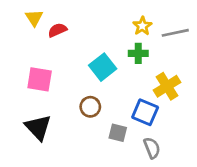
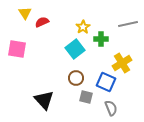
yellow star: (142, 26) -> (83, 27), moved
pink square: (40, 79) -> (17, 49), moved
brown circle: (90, 107) -> (76, 78), moved
black triangle: (38, 127) -> (44, 100), moved

